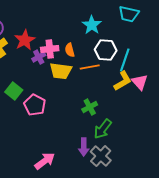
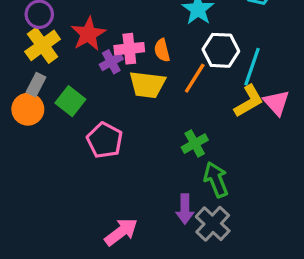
orange line: (90, 67) -> (195, 78), turned -48
green square: (14, 91) -> (70, 101), moved
green arrow: (103, 129) -> (216, 180), turned 120

